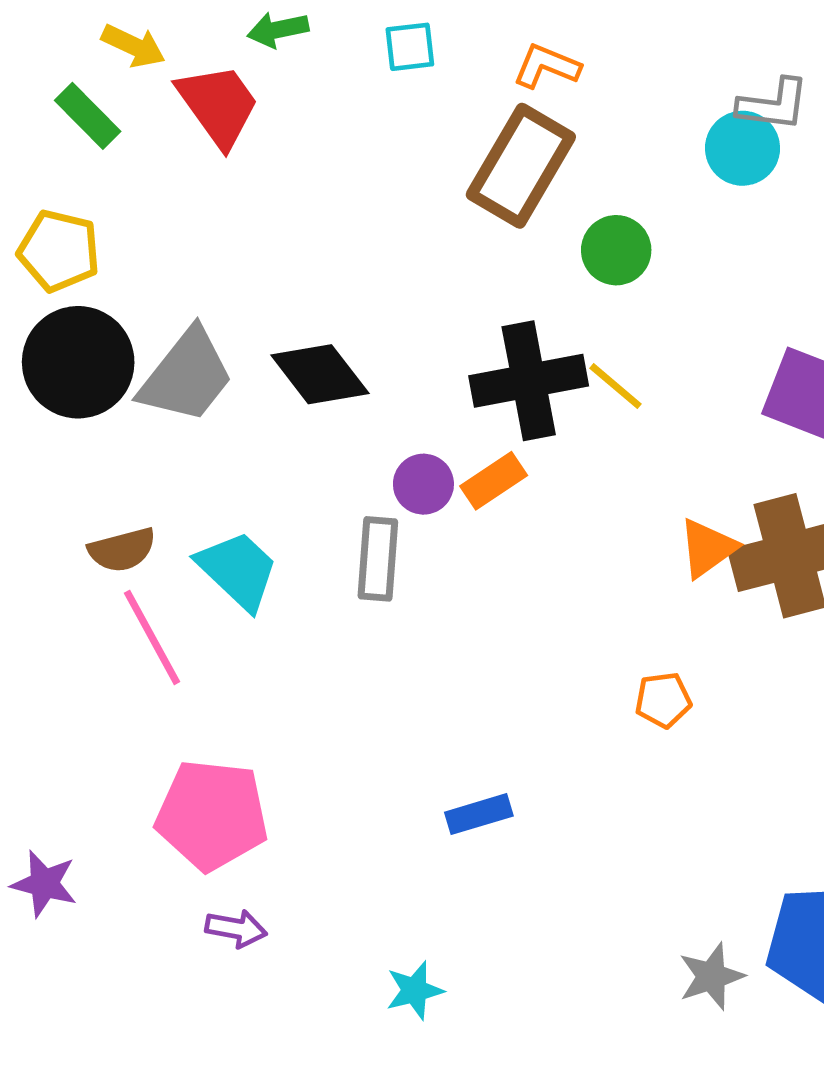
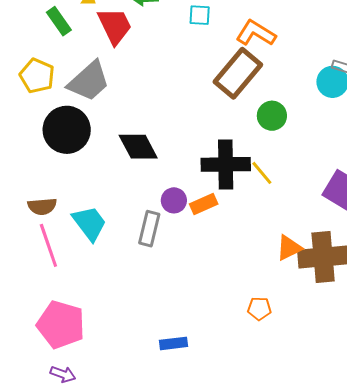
orange L-shape: (547, 66) -> (256, 33), size x1.4
black circle: (78, 362) -> (67, 130), moved
gray trapezoid: (187, 376) -> (89, 81), moved

